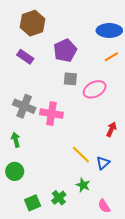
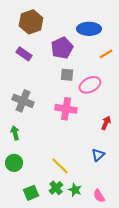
blue ellipse: (109, 30) -> (89, 29), moved
pink cross: (51, 114) -> (66, 109), moved
yellow line: (81, 155) -> (60, 166), moved
green star: (83, 185) -> (75, 190), moved

